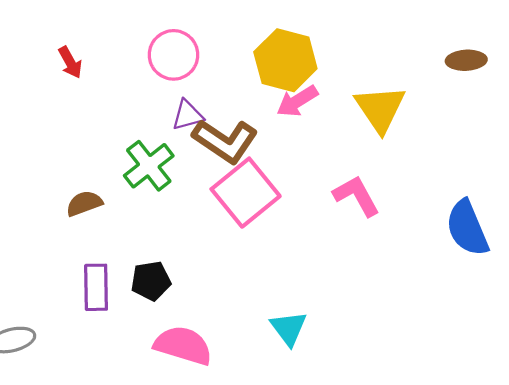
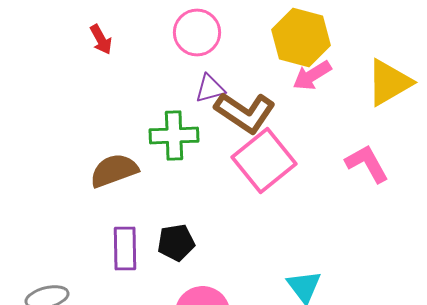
yellow triangle: (380, 109) -> (389, 82), turned 34
green cross: (149, 166) -> (174, 136), turned 36
brown semicircle: (84, 203) -> (114, 170), size x1.4

